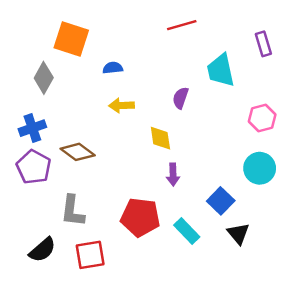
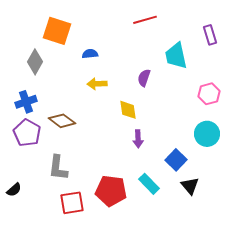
red pentagon: (140, 217) -> (111, 191), moved
black semicircle: (42, 250) -> (14, 190), moved, size x0.7

